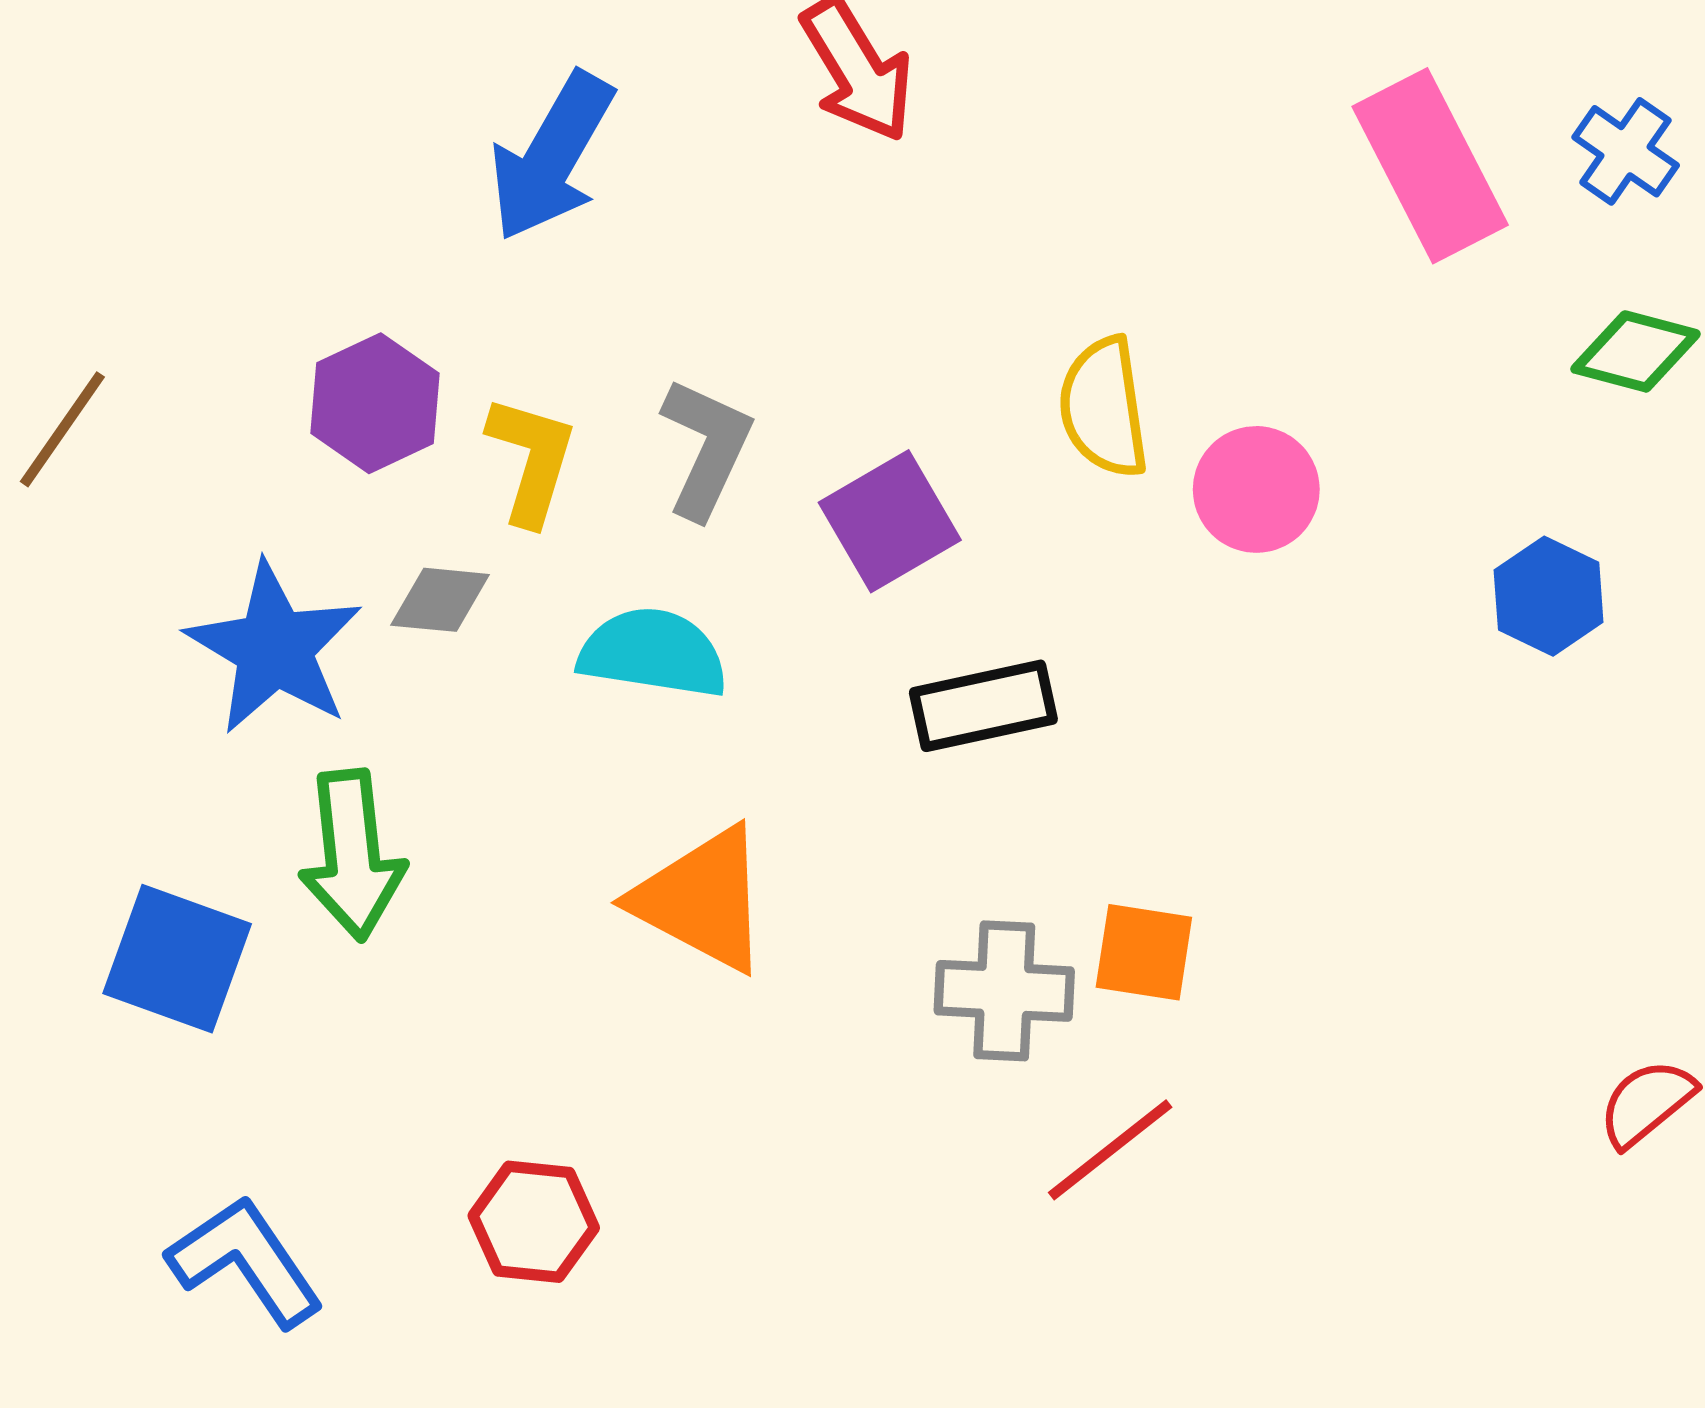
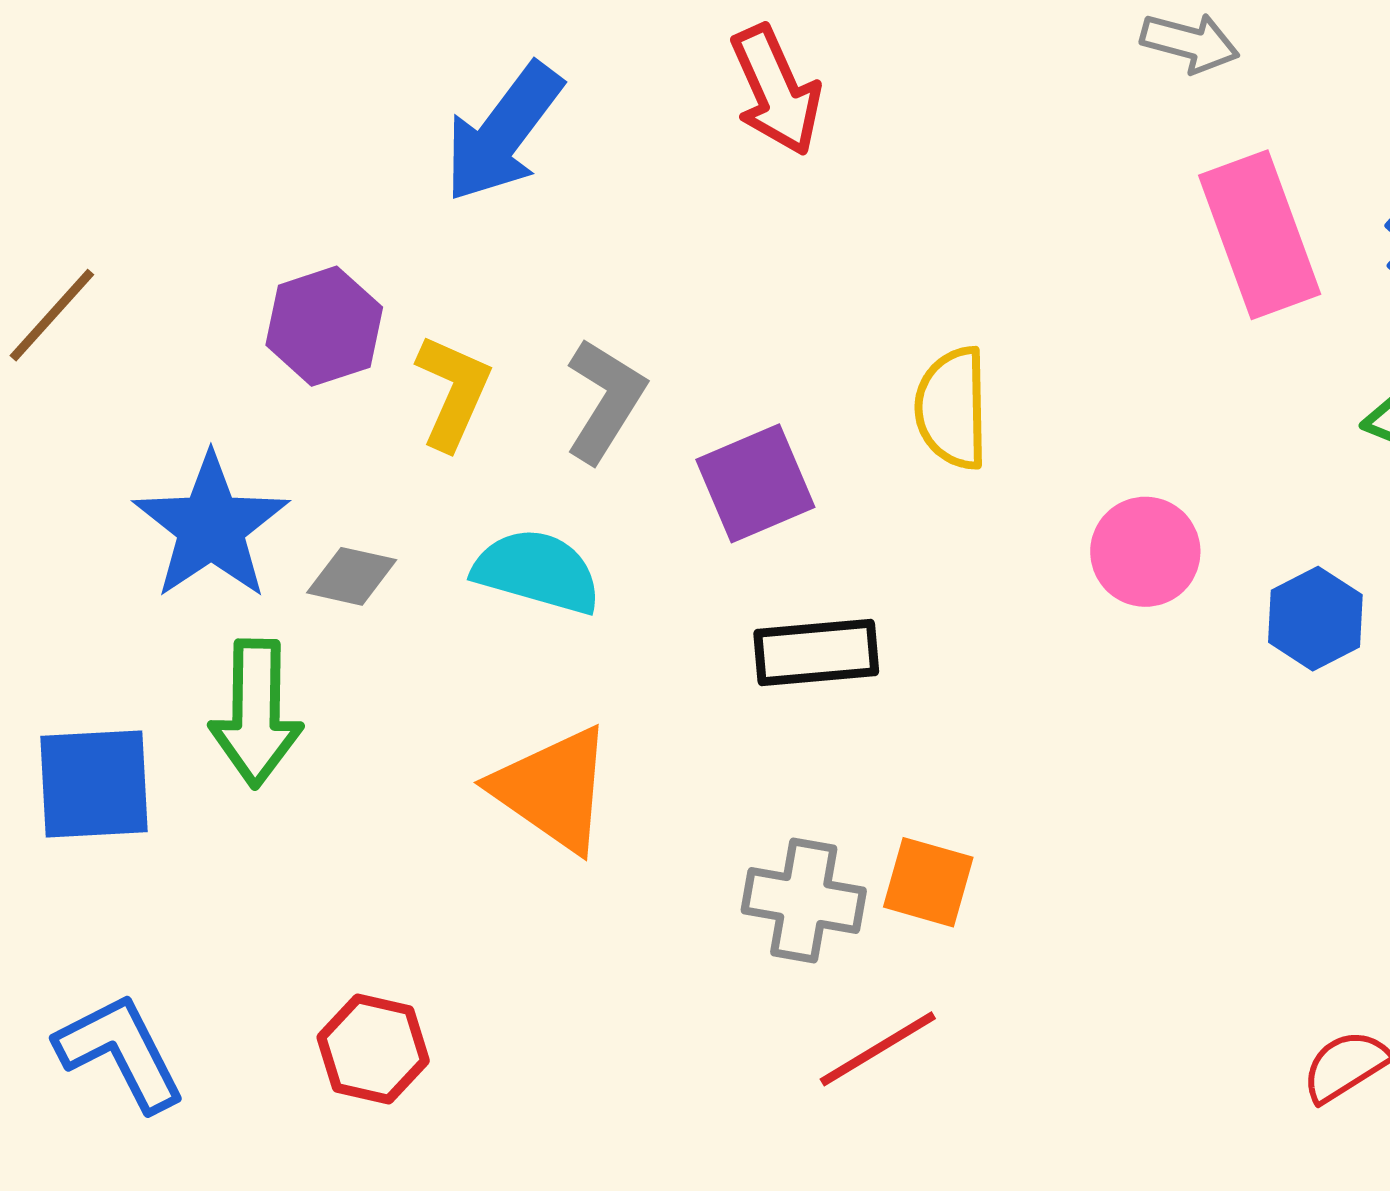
pink circle: (1256, 489) -> (1145, 552), moved
gray diamond: (440, 600) -> (352, 576), moved
blue square: (177, 959) -> (94, 784), turned -30

